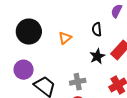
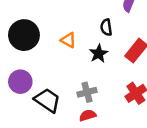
orange triangle: (65, 38) -> (68, 40), turned -48
black star: (97, 56) -> (99, 54), moved

